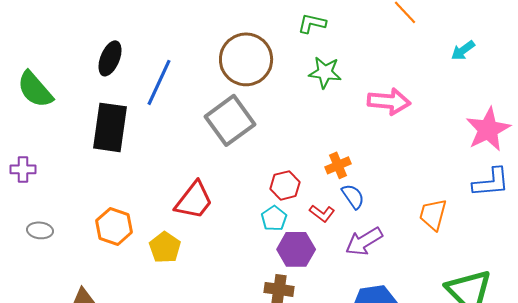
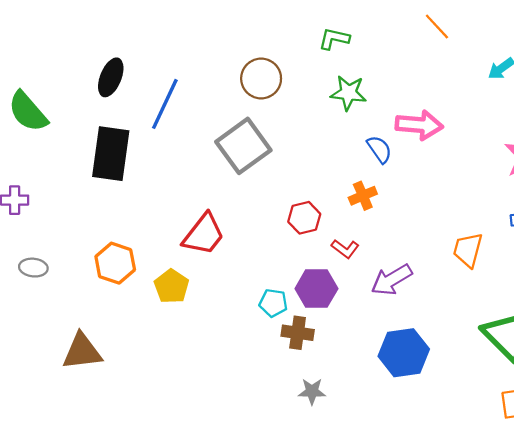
brown circle: (246, 59) -> (261, 78), size x0.7
blue semicircle: (353, 196) -> (379, 149), moved
cyan pentagon: (274, 218) -> (273, 303), moved, turned -30

